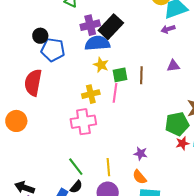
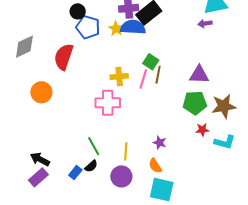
yellow star: (101, 65) -> (116, 29), moved
purple triangle: (173, 66) -> (199, 75), moved, size x1.5
green square: (120, 75) -> (151, 62), turned 35
brown line: (141, 75) -> (158, 75), moved
green pentagon: (177, 124) -> (195, 103), moved
red star: (182, 143) -> (202, 130), moved

